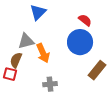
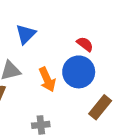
orange arrow: (43, 53) -> (47, 79), moved

